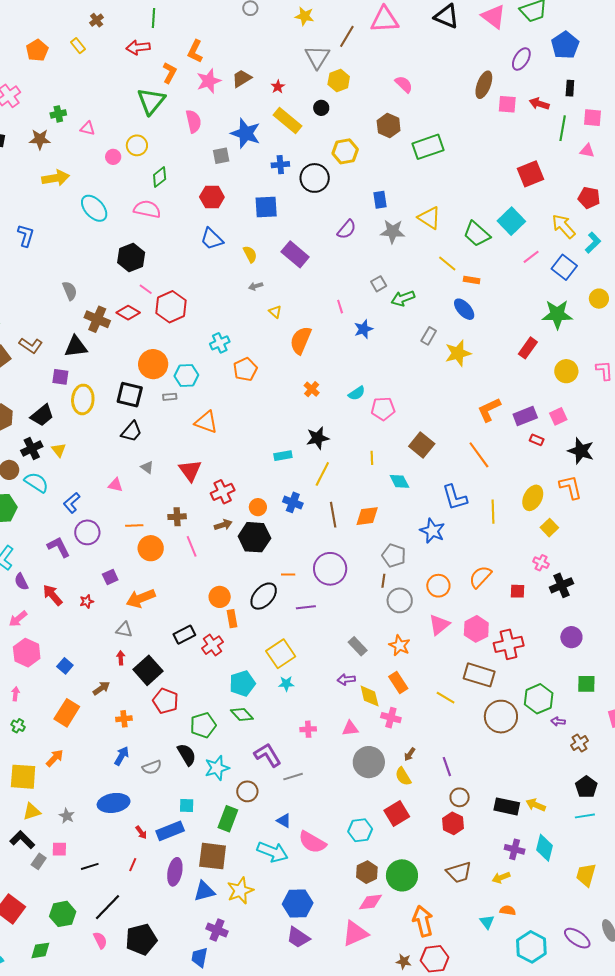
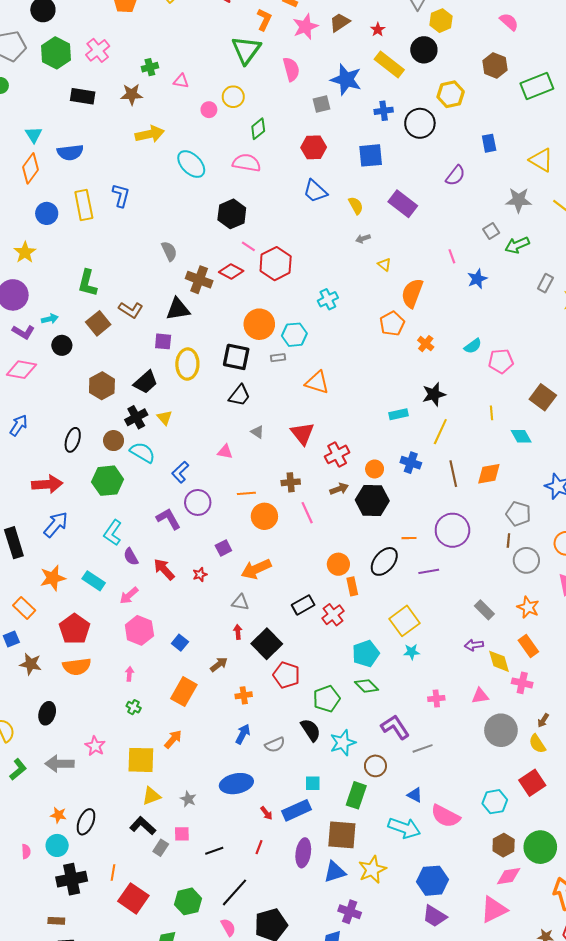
black circle: (321, 108) -> (424, 50), size x1.6
gray star: (393, 232) -> (519, 200), moved
orange pentagon: (245, 369) -> (392, 324), moved

